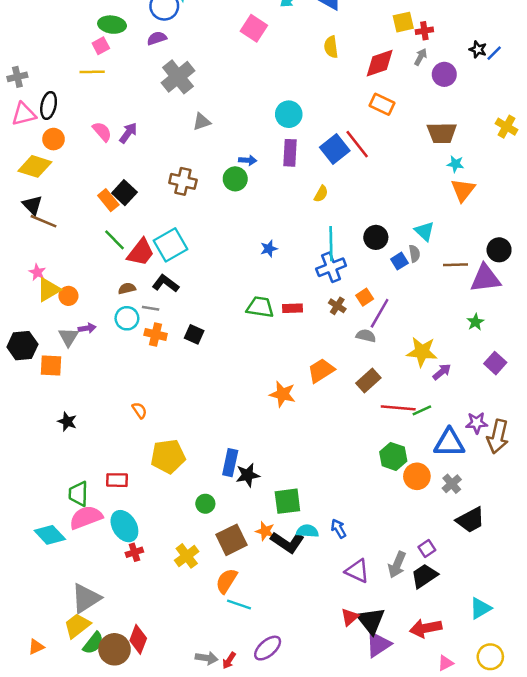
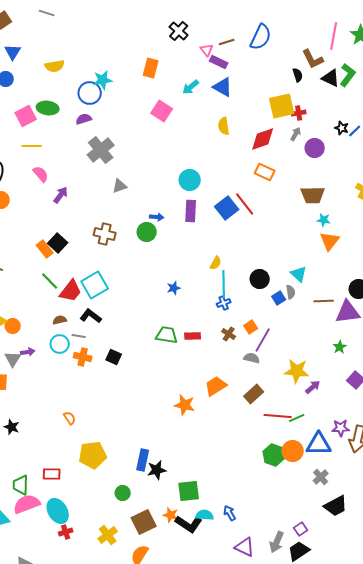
yellow square: (403, 22) -> (282, 106), size x1.5
pink square: (101, 46) -> (26, 116), moved, size x1.5
pink semicircle: (102, 132) -> (41, 174), moved
yellow semicircle: (321, 194) -> (216, 263), moved
blue cross: (331, 267) -> (224, 303), size x0.6
orange circle: (417, 476) -> (293, 451), moved

